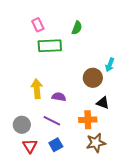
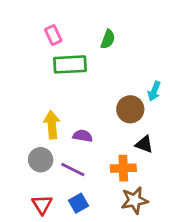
gray circle: (22, 125) -> (41, 160), moved

